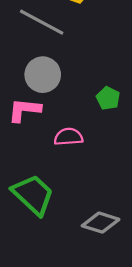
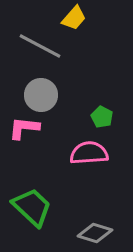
pink semicircle: (68, 137) -> (89, 153), moved, size x1.4

